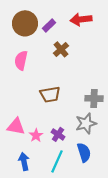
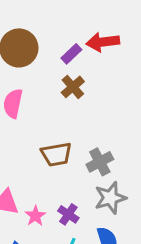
purple rectangle: (49, 25) -> (71, 54), moved
gray cross: (94, 98) -> (100, 162), moved, turned -30

